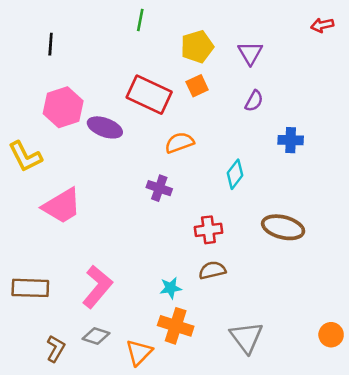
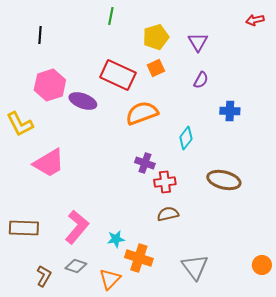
orange semicircle: (179, 143) -> (142, 113), size x1.4
purple cross: (159, 188) -> (145, 163), moved
cyan star: (171, 288) -> (116, 239), moved

